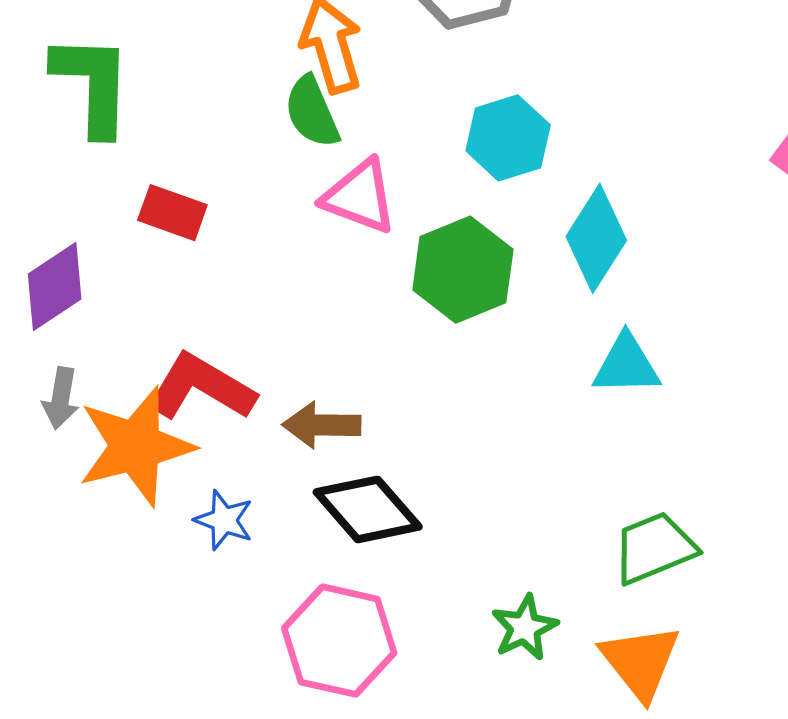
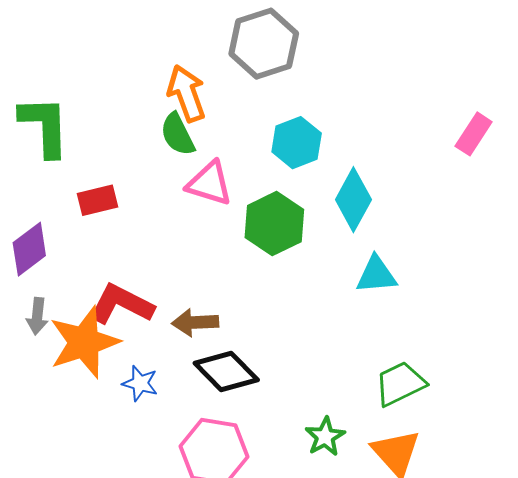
red rectangle: (172, 213) -> (97, 200), turned -30

